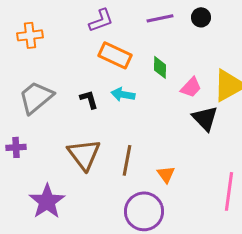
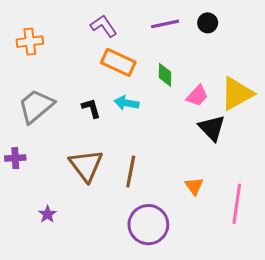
purple L-shape: (101, 20) -> (104, 26), turned -104
orange triangle: (166, 174) -> (194, 186), moved
purple star: (47, 201) -> (48, 214), size x0.5

